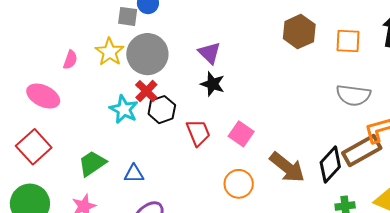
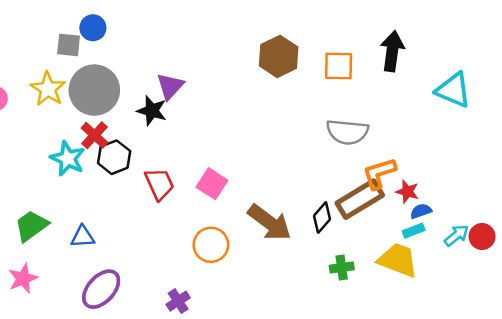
purple triangle: (210, 53) -> (170, 86), turned 30
black star: (213, 84) -> (152, 111), moved
black diamond: (330, 165) -> (322, 218), size x0.7

